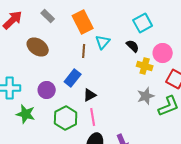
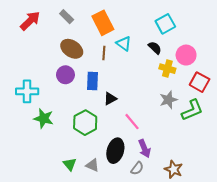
cyan triangle: (103, 42) -> (124, 44), turned -35
brown ellipse: (38, 47) -> (72, 49), moved
blue rectangle: (73, 78) -> (93, 81), turned -36
purple circle: (47, 90) -> (65, 75), moved
pink line: (93, 117) -> (132, 122), moved, turned -30

